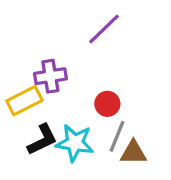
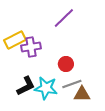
yellow rectangle: (24, 101) -> (15, 40), moved
gray line: (117, 136) -> (72, 84), turned 48

